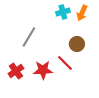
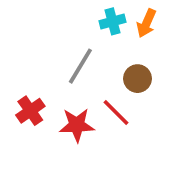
gray line: (29, 37) -> (80, 66), moved
red cross: (16, 71) -> (30, 111), moved

